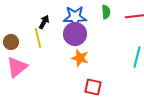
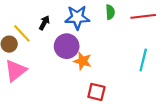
purple circle: (75, 34) -> (67, 46), moved
yellow line: (38, 38) -> (22, 33), moved, turned -30

